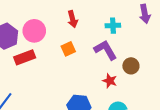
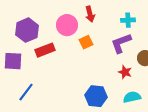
pink circle: (34, 31) -> (67, 25), moved
purple L-shape: (105, 50) -> (121, 43), turned -80

